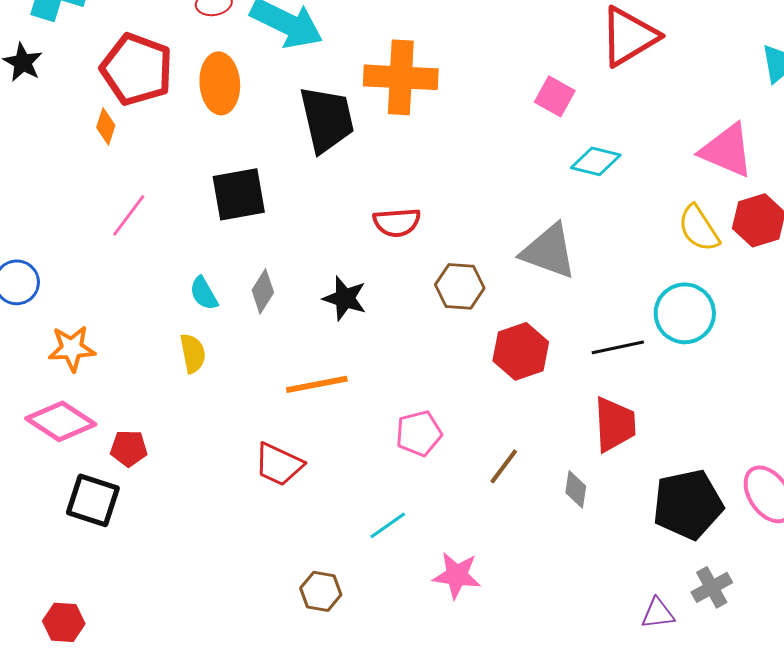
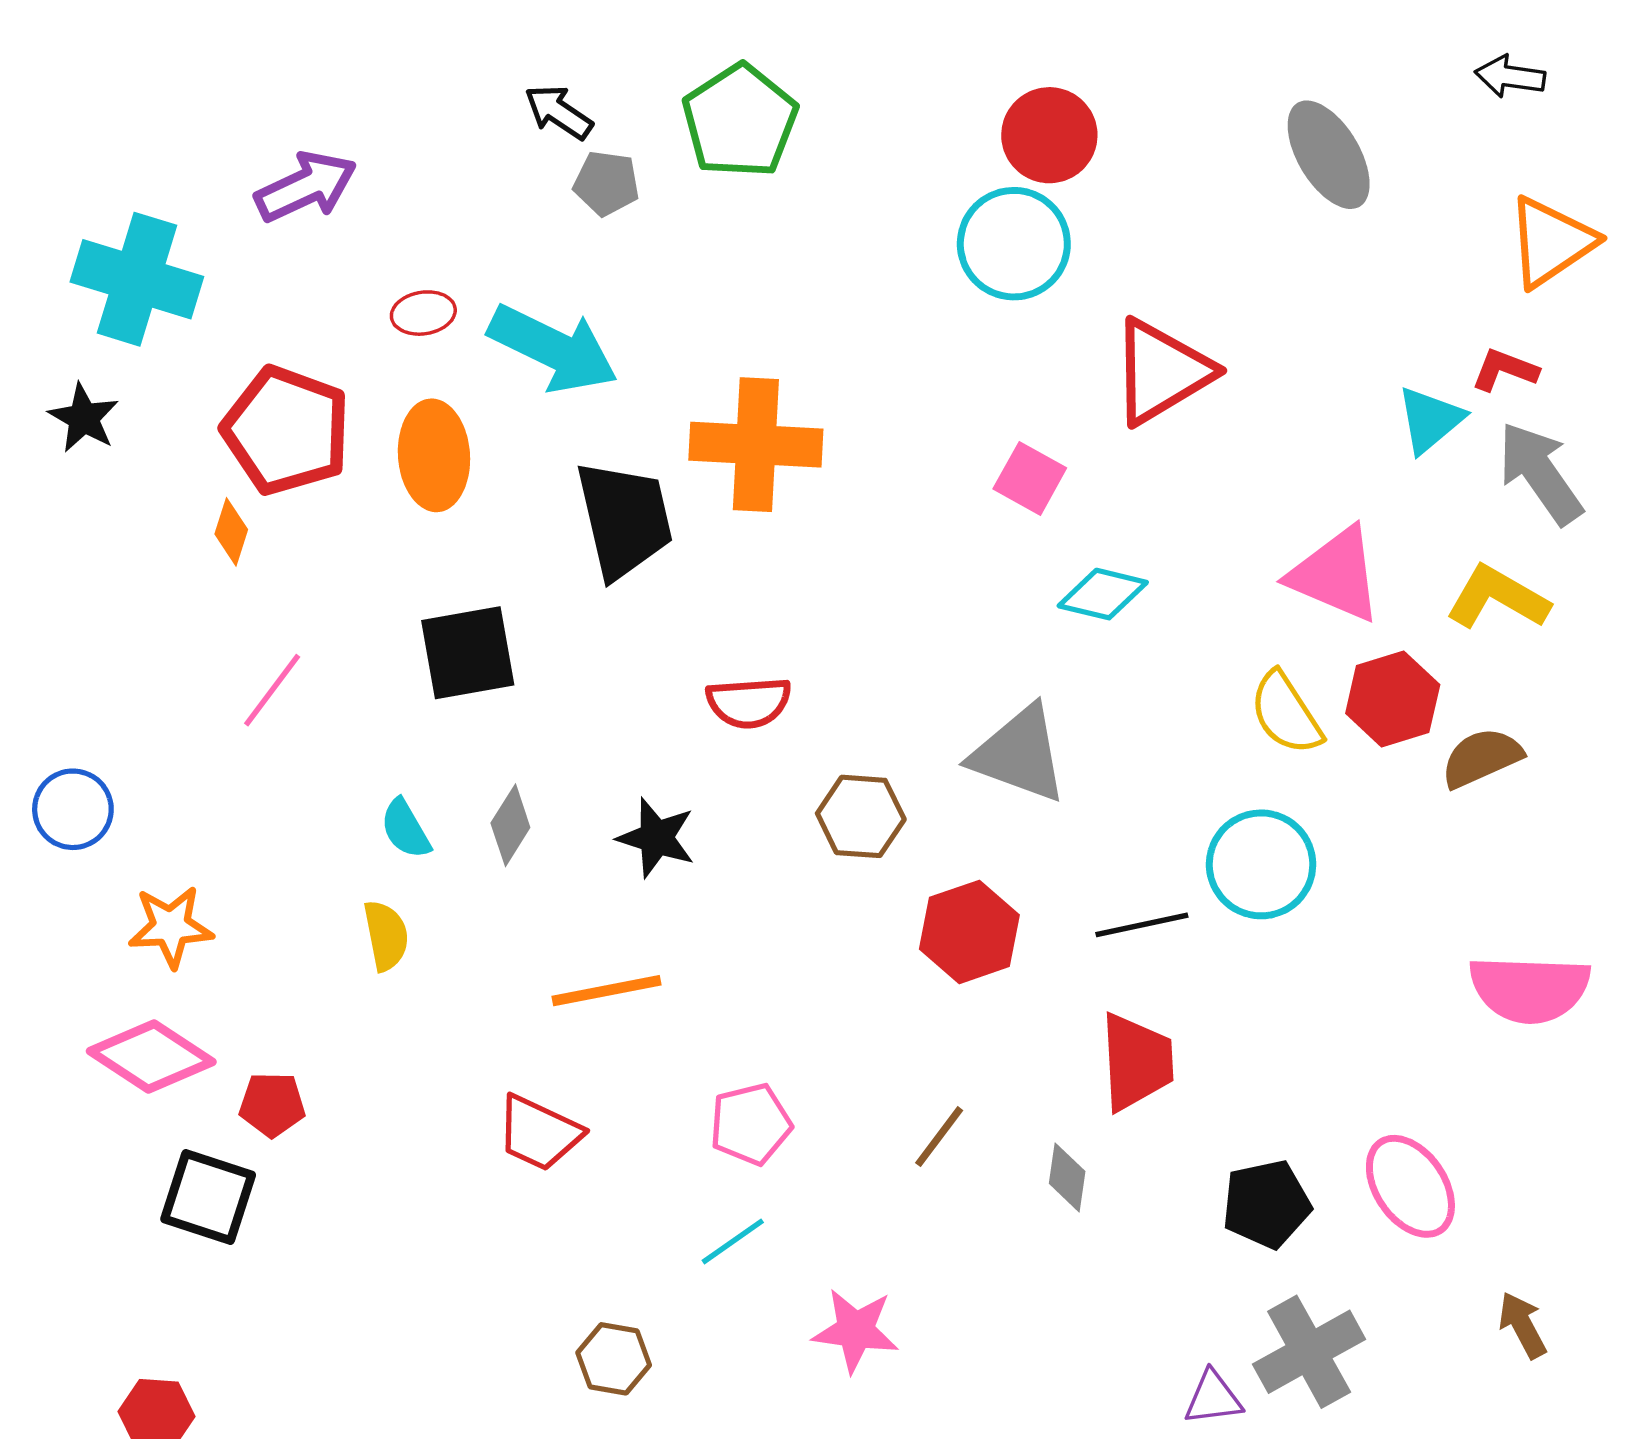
pink pentagon: (419, 433) -> (751, 1124), moved
black pentagon: (688, 504) -> (1266, 1204), size x0.7
gray cross: (712, 587) -> (1309, 1352), size x1.5

